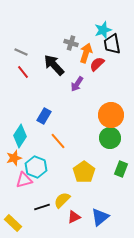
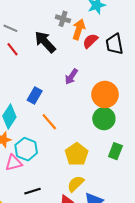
black trapezoid: (112, 44) -> (114, 44), moved
purple arrow: (77, 84) -> (71, 77), moved
yellow semicircle: (62, 200) -> (76, 184), moved

